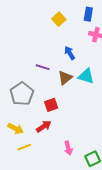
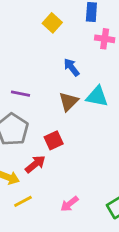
purple line: (43, 67) -> (21, 94), moved
red arrow: (44, 126) -> (35, 164), moved
pink arrow: (68, 148) -> (69, 204), moved, turned 72

